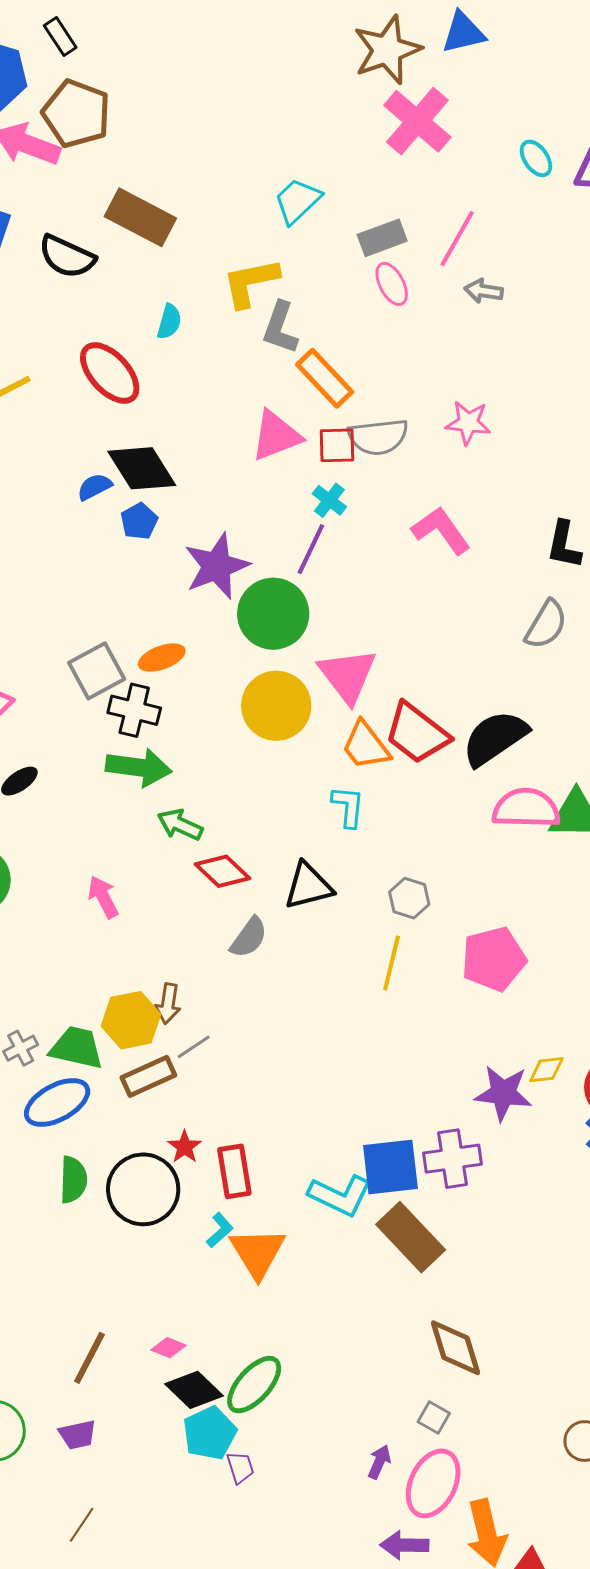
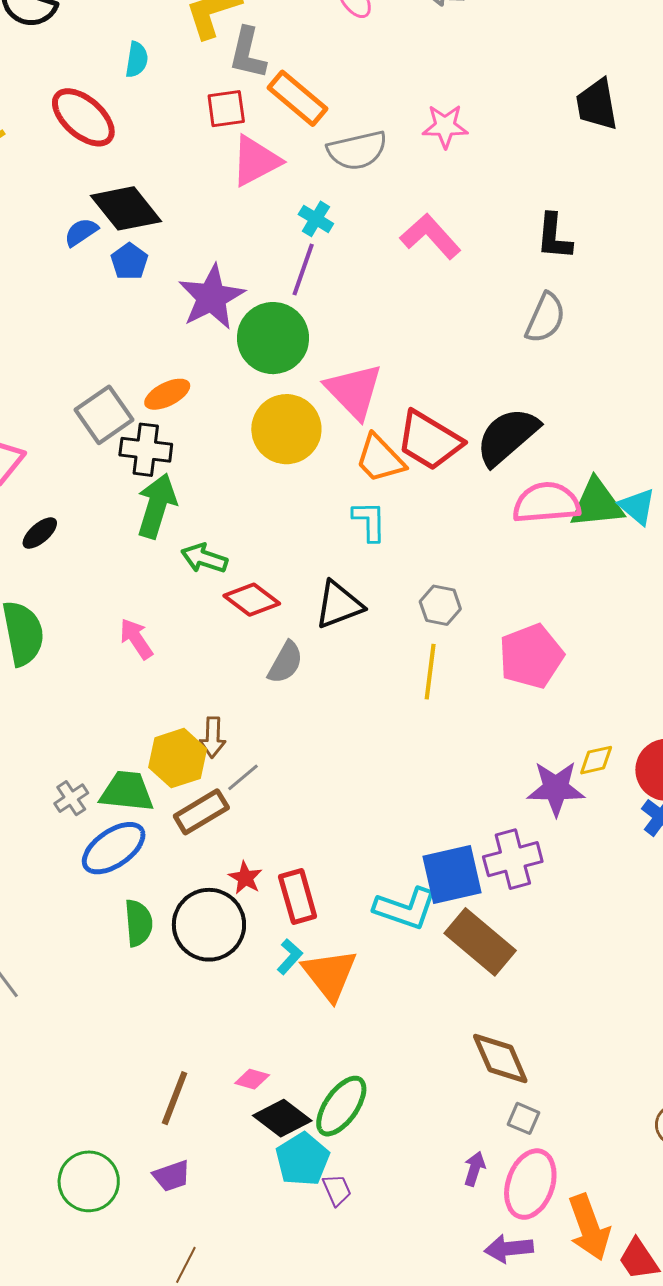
red square: (337, 445) -> (226, 109), moved
green arrow: (139, 767) -> (157, 506), turned -74
brown diamond: (456, 1348) -> (500, 1058), moved

